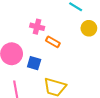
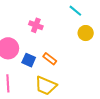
orange rectangle: (53, 42) -> (50, 59), moved

